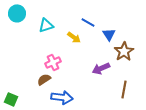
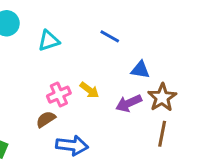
blue triangle: (109, 34) -> (140, 70), moved, turned -48
yellow arrow: (74, 37) -> (89, 90), moved
brown star: (124, 51) -> (162, 97), moved

